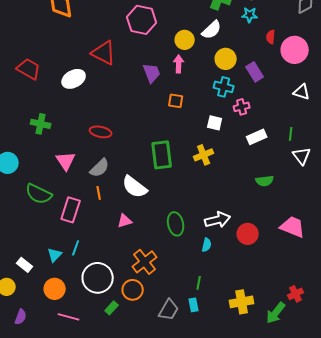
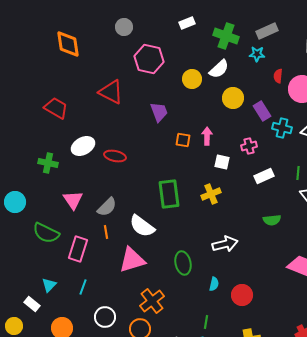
pink arrow: (179, 64) -> (207, 136), moved
red trapezoid: (29, 69) -> (56, 108), moved
white ellipse: (74, 79) -> (83, 146), moved
cyan cross: (224, 87) -> (282, 128), moved
red ellipse: (101, 132) -> (115, 156), moved
white arrow: (218, 220) -> (225, 244), moved
pink triangle: (125, 221) -> (132, 260), size x1.8
red circle: (248, 234) -> (242, 295), moved
cyan triangle: (55, 255) -> (49, 285), moved
white circle: (98, 278) -> (105, 317), size x0.7

